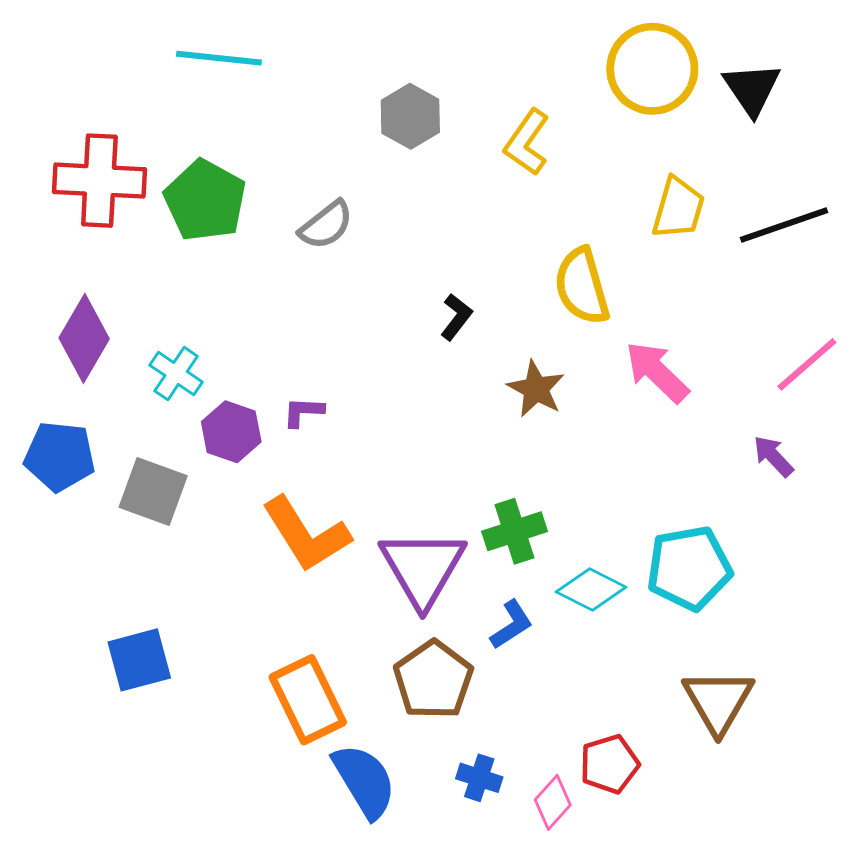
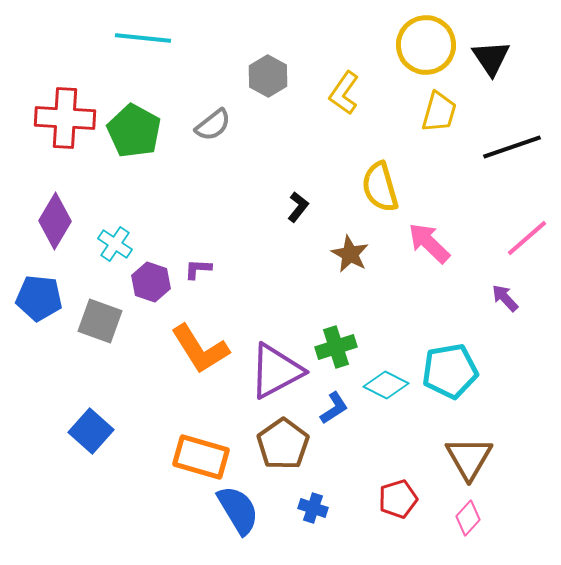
yellow trapezoid: (678, 208) -> (439, 112), moved
gray semicircle: (326, 225) -> (213, 125), moved
purple triangle: (423, 568) -> (276, 371), turned 32
blue square: (139, 660) -> (91, 431), turned -33
orange rectangle: (308, 700) -> (201, 457), turned -48
pink diamond: (553, 802) -> (468, 518), moved

